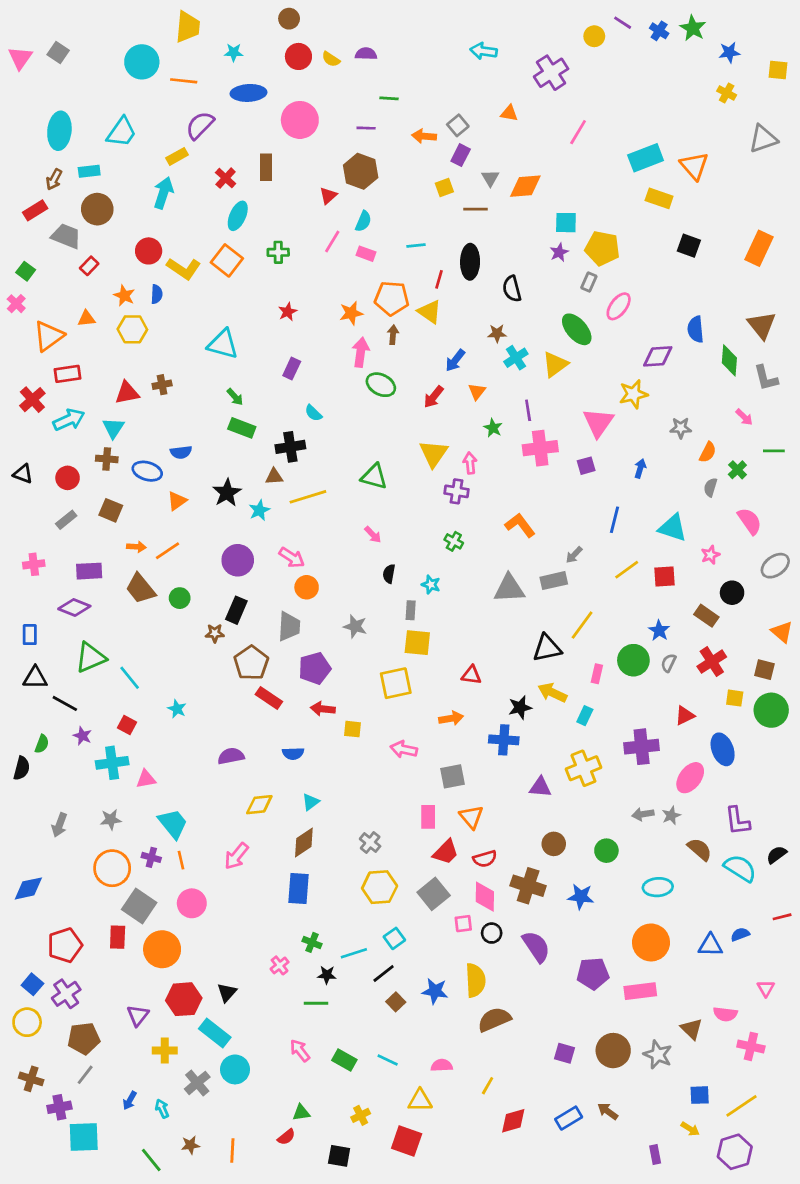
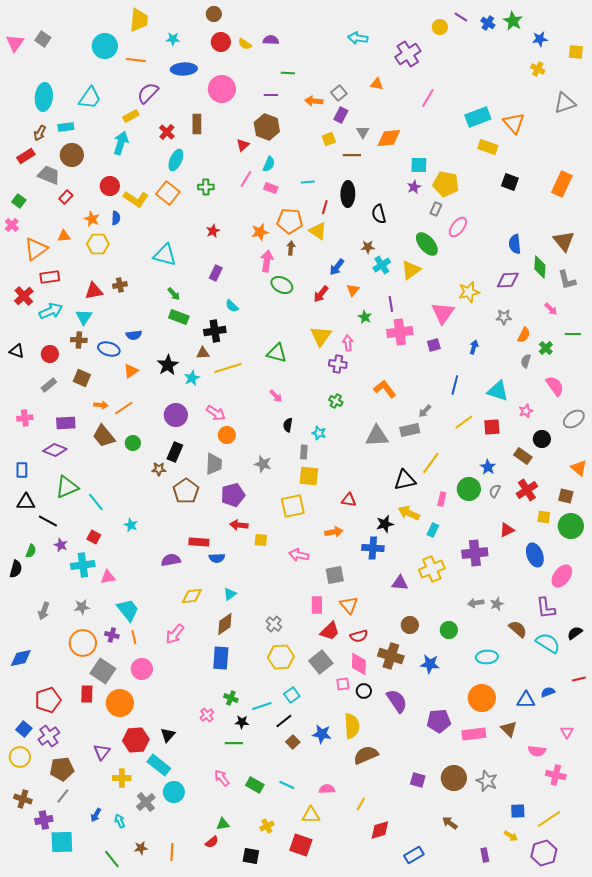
purple diamond: (658, 356) -> (508, 280), moved
red rectangle: (269, 698) -> (199, 542), moved, turned -30
pink ellipse: (690, 778) -> (562, 576), moved
brown triangle: (692, 1029) -> (509, 729), moved
blue rectangle: (569, 1118) -> (414, 855), moved

